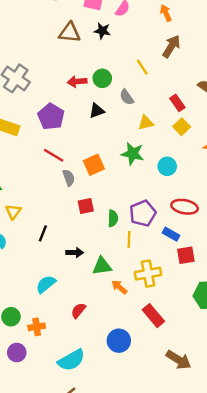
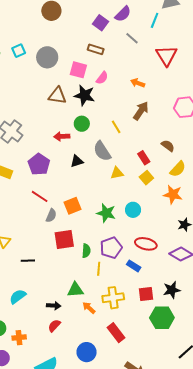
orange arrow: (166, 13) -> (138, 83), turned -48
black star: (102, 31) -> (84, 95), size x1.5
green circle: (102, 78) -> (82, 124), moved
gray semicircle: (127, 97) -> (102, 151), size x1.5
green star: (133, 154) -> (106, 213), moved
gray semicircle: (69, 178) -> (51, 216), turned 40
red square: (86, 206) -> (64, 240), size x1.5
black line: (43, 233) -> (28, 261), turned 64
black arrow: (75, 253) -> (54, 306), moved
red square: (186, 255) -> (146, 294), moved
cyan semicircle: (46, 284) -> (18, 297), moved

